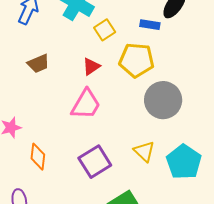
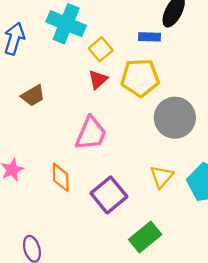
red triangle: (91, 66) -> (98, 79), moved
yellow triangle: (144, 151) -> (162, 177), turned 35
orange diamond: (38, 157) -> (61, 177), moved

